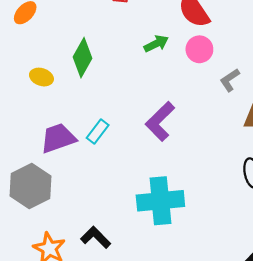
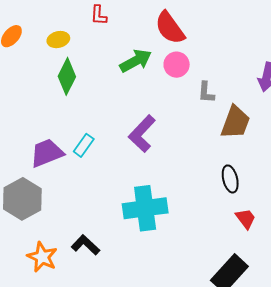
green arrow: (156, 44) -> (136, 61), size x1.4
yellow ellipse: (41, 77) -> (58, 40), moved, turned -30
gray L-shape: (230, 80) -> (206, 92), turned -50

